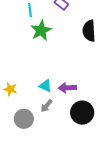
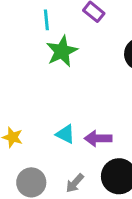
gray arrow: (46, 106) -> (75, 183), moved

